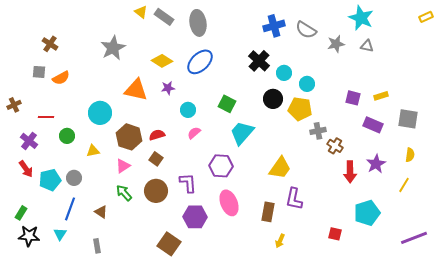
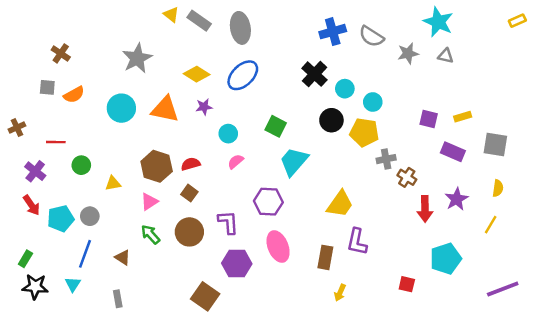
cyan circle: (100, 113) -> (121, 108), moved

